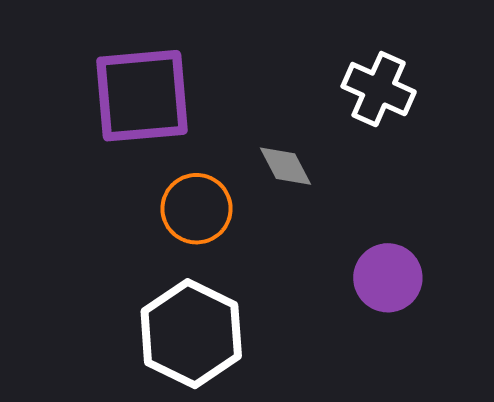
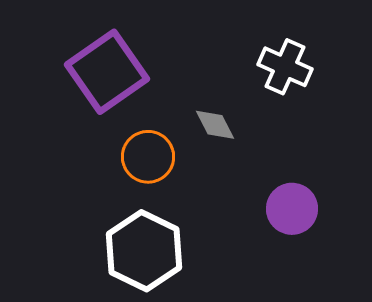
purple square: (142, 96) -> (107, 72), turned -30

